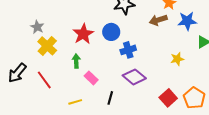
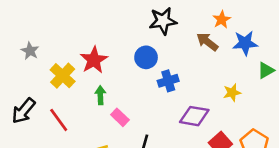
brown arrow: (158, 20) -> (207, 42), turned 54
gray star: (37, 27) -> (30, 51), moved
red star: (83, 34) -> (94, 60), moved
purple diamond: (134, 77) -> (194, 116), moved, turned -30

